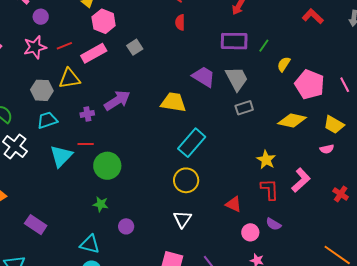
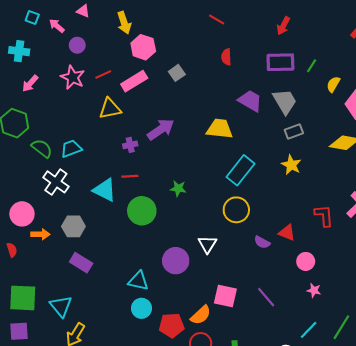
red semicircle: (180, 22) -> (226, 57), moved
pink star: (35, 47) -> (73, 77), turned -30
gray hexagon: (42, 90) -> (73, 226), moved
cyan trapezoid: (47, 120) -> (71, 149), moved
cyan triangle: (61, 156) -> (105, 190), turned -45
yellow star: (266, 160) -> (291, 165), moved
green circle: (107, 166) -> (142, 211), moved
green star: (101, 204) -> (178, 188), moved
white triangle: (182, 219) -> (207, 244), moved
purple semicircle: (273, 224) -> (262, 242), moved
purple circle: (126, 226) -> (176, 261), size x1.6

